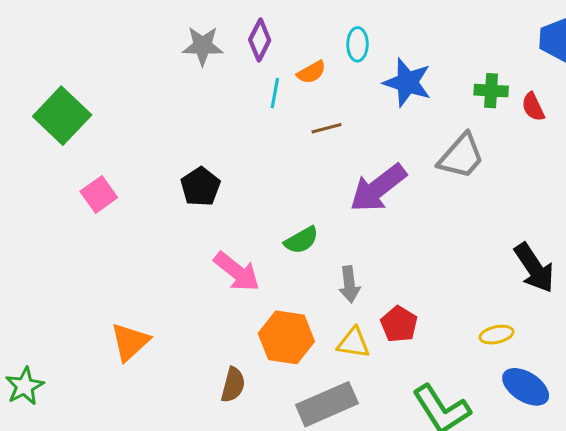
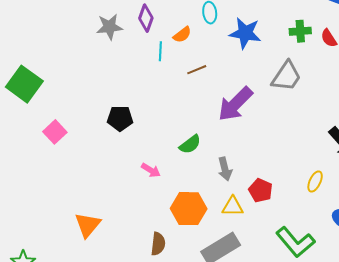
black pentagon: (200, 187) -> (120, 118), turned -30
pink arrow: (237, 272) -> (151, 170), size x0.6
yellow ellipse: (497, 335) -> (315, 181), moved, turned -45

